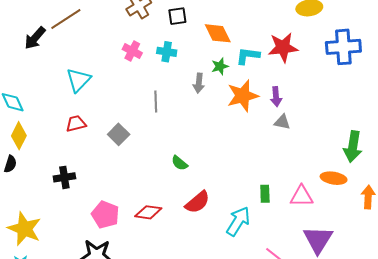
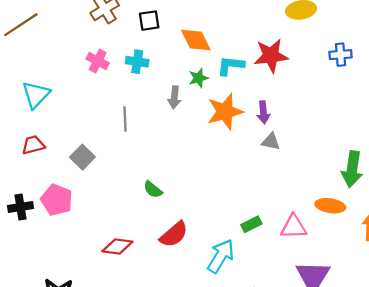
blue cross: (343, 47) -> (341, 55), size x0.6
green rectangle: (265, 194) -> (251, 224), turned 66
pink pentagon: (105, 215) -> (57, 200), moved

